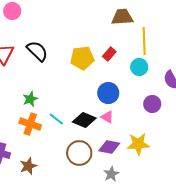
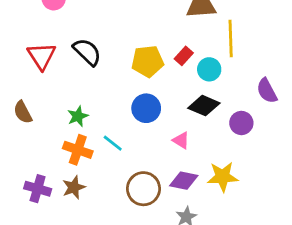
cyan circle: (139, 67) -> (209, 69), moved
blue circle: (108, 93) -> (146, 108), moved
black diamond: (84, 120) -> (204, 106), moved
brown star: (28, 166) -> (74, 187), moved

